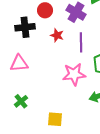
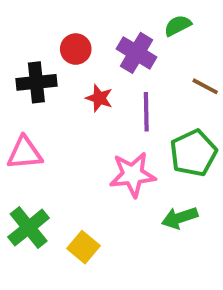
green cross: (21, 101) -> (29, 228), size x1.5
yellow square: (55, 119) -> (84, 247), moved, turned 35

